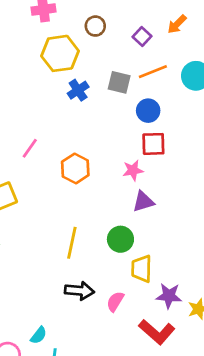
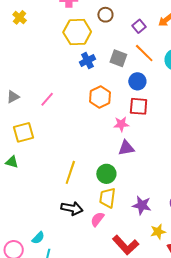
orange line: (153, 72) -> (144, 53), turned 60
orange hexagon: (75, 168) -> (100, 97), moved
yellow trapezoid: (141, 269) -> (107, 198), moved
purple star: (169, 296) -> (142, 205), moved

